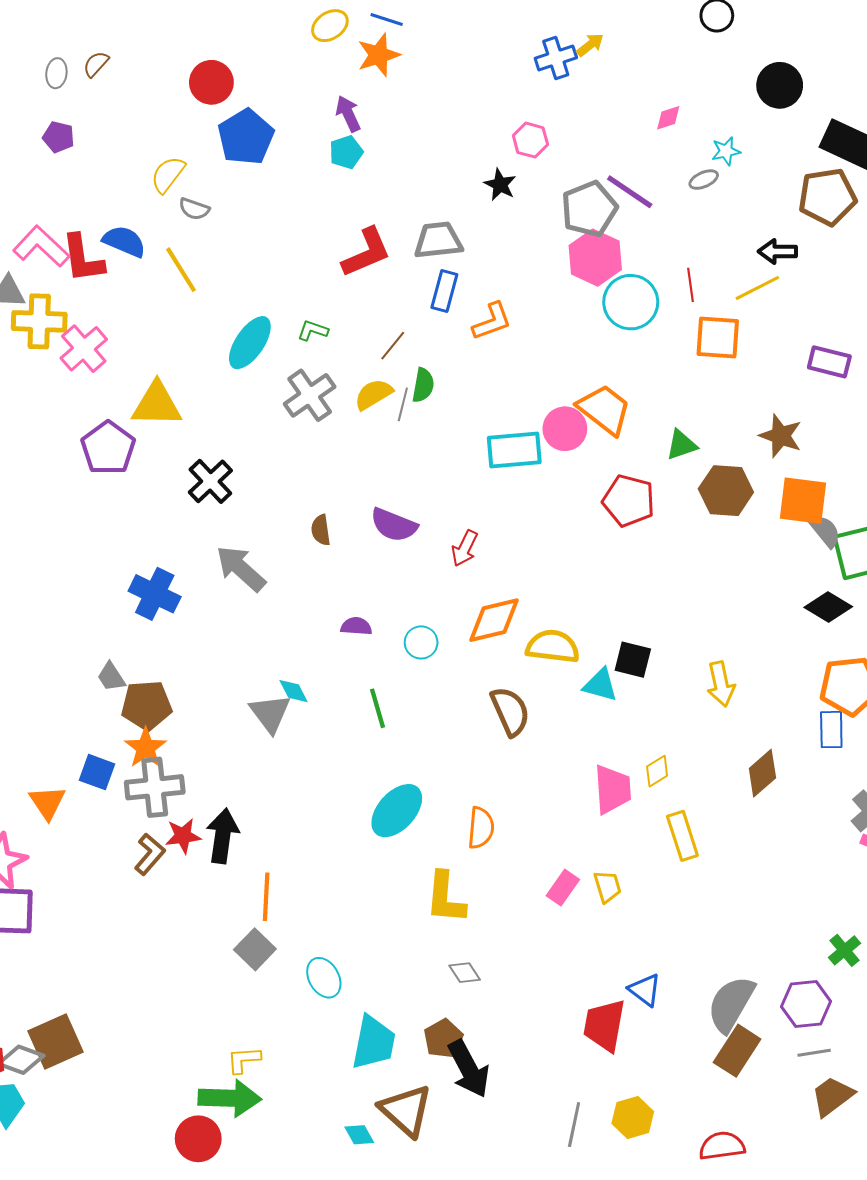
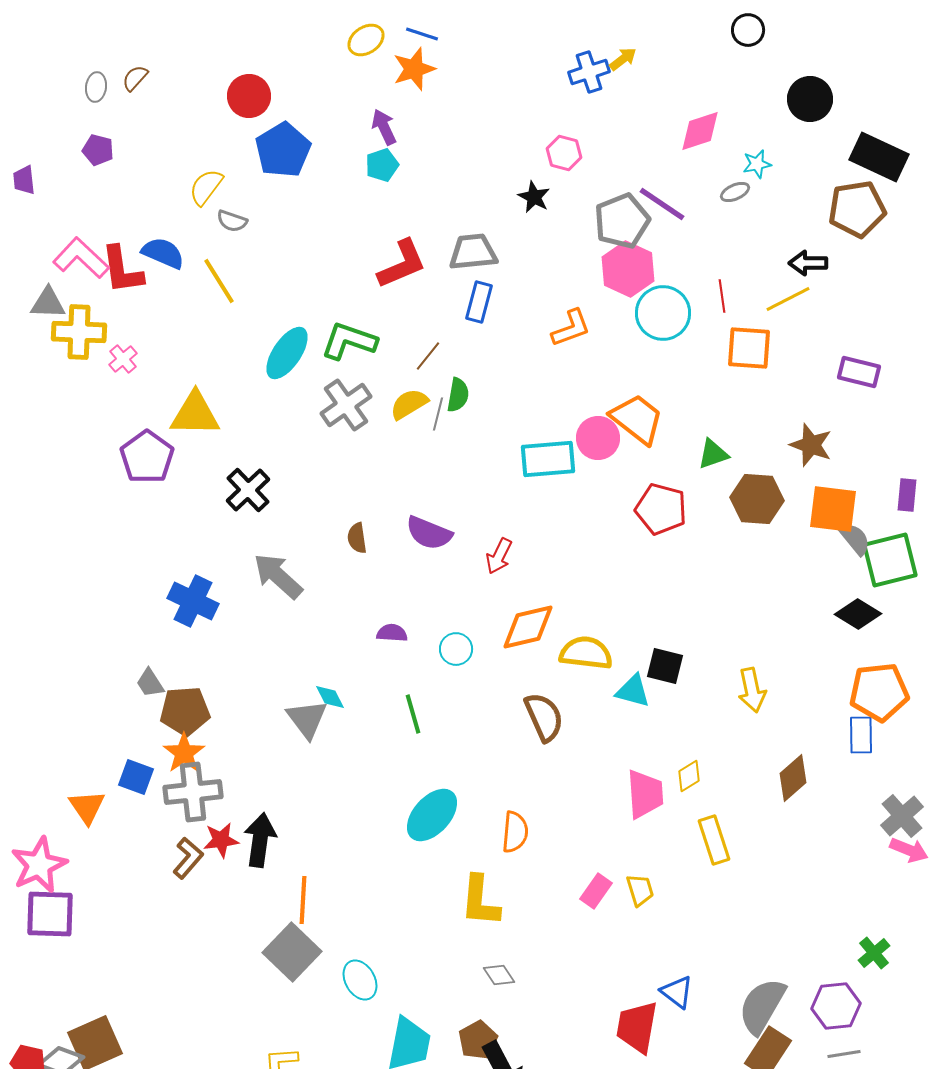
pink diamond: (668, 118) -> (700, 131), size x1.6
orange L-shape: (492, 321) -> (571, 328), moved
green L-shape: (313, 330) -> (349, 341), size x1.8
pink cross: (84, 349) -> (123, 359), size x0.6
gray square: (255, 949) -> (292, 952), size x1.4

